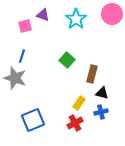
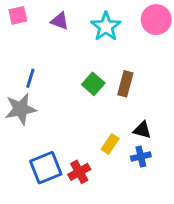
pink square: (25, 26) -> (18, 15), moved
brown rectangle: (92, 74) -> (125, 84), moved
gray star: (15, 78) -> (21, 109), turned -30
red cross: (75, 123) -> (79, 172), moved

